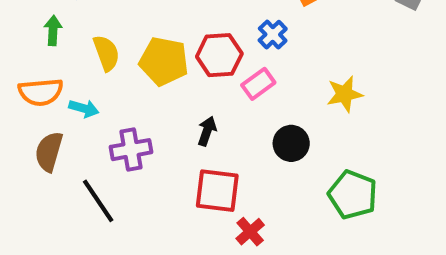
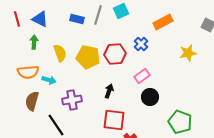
pink rectangle: (258, 84) -> (142, 76), moved
yellow star: (345, 94) -> (188, 53), moved

